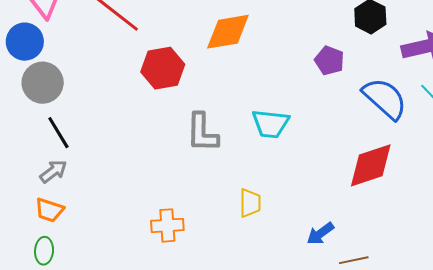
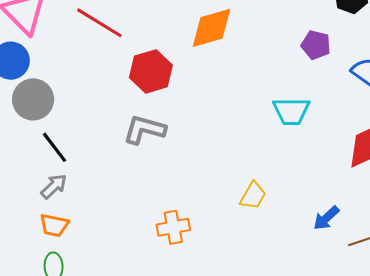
cyan trapezoid: (271, 124) -> (291, 111), moved
gray L-shape: (202, 133) -> (144, 129), moved, turned 111
yellow trapezoid: (250, 203) -> (253, 196), turned 36

